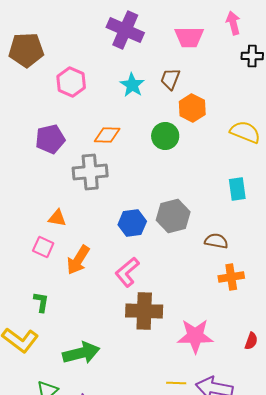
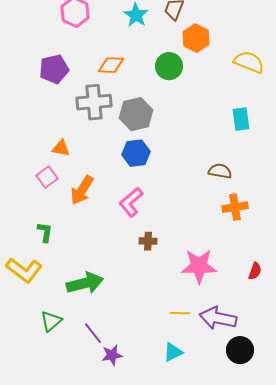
gray hexagon: (173, 216) -> (136, 114), moved
pink square: (43, 247) -> (47, 177), turned 30
brown cross: (144, 311) -> (148, 241), size x0.5

